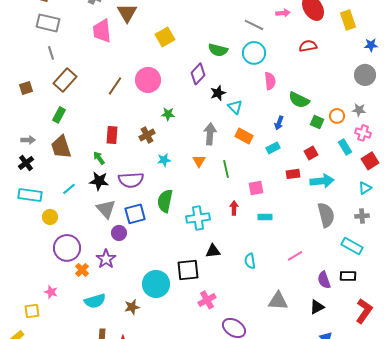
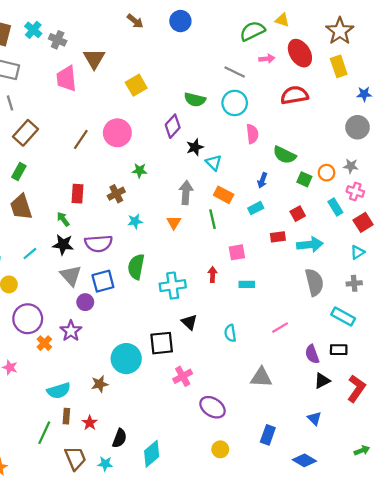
red semicircle: (308, 46) -> (294, 95), size x1.4
green line: (226, 169) -> (213, 219), moved
black triangle: (213, 251) -> (189, 322), turned 49
cyan semicircle: (95, 301) -> (59, 391), moved
black triangle: (317, 307) -> (322, 381), moved

